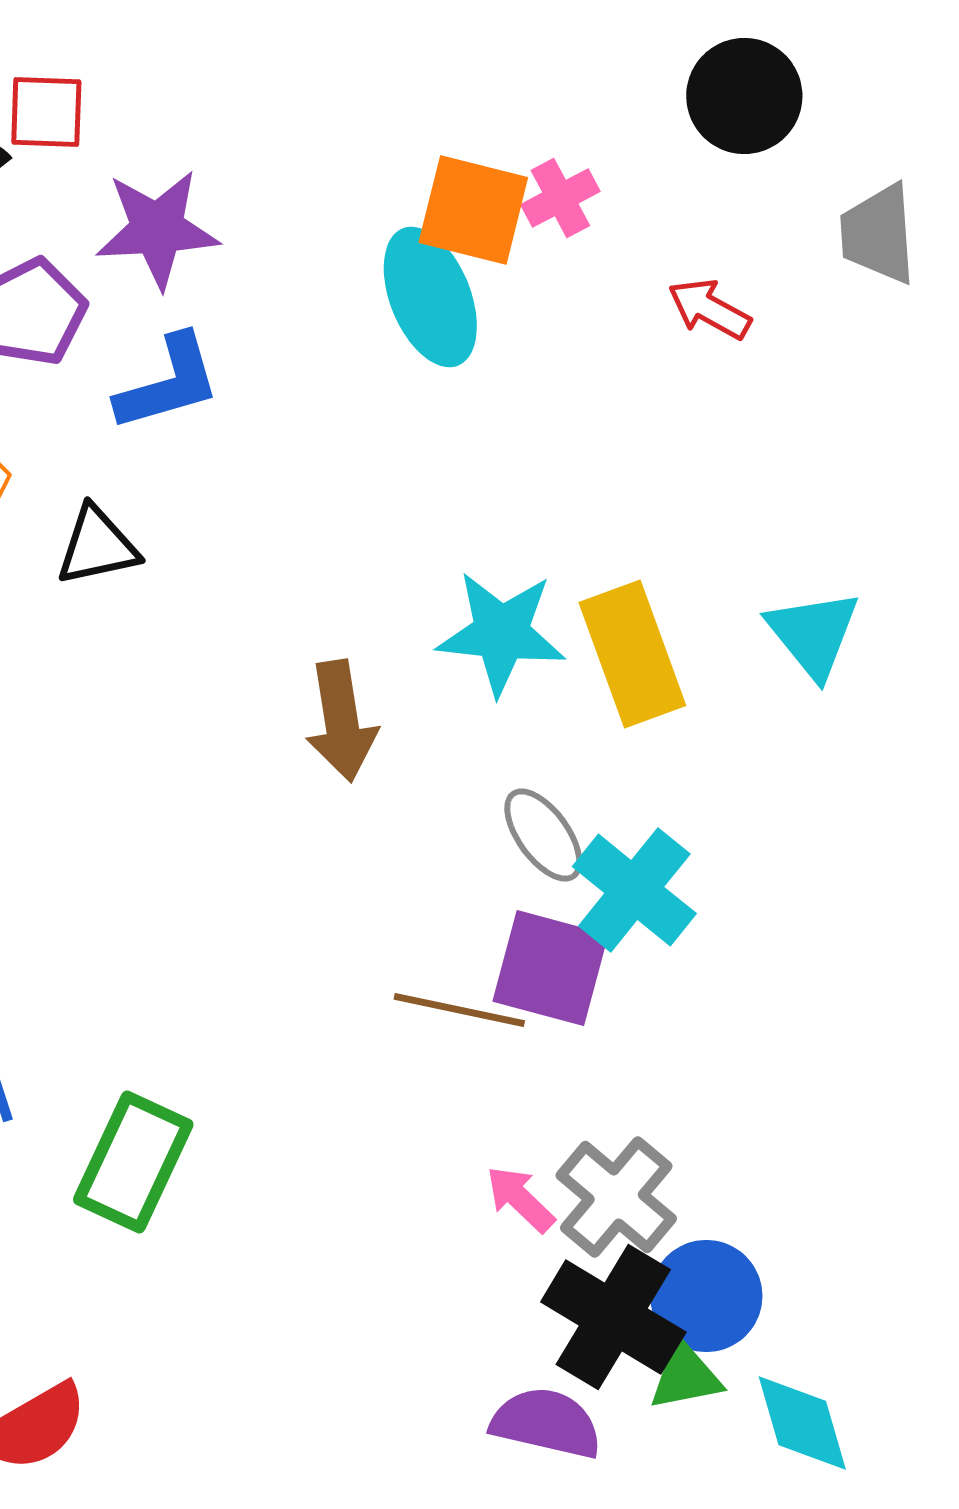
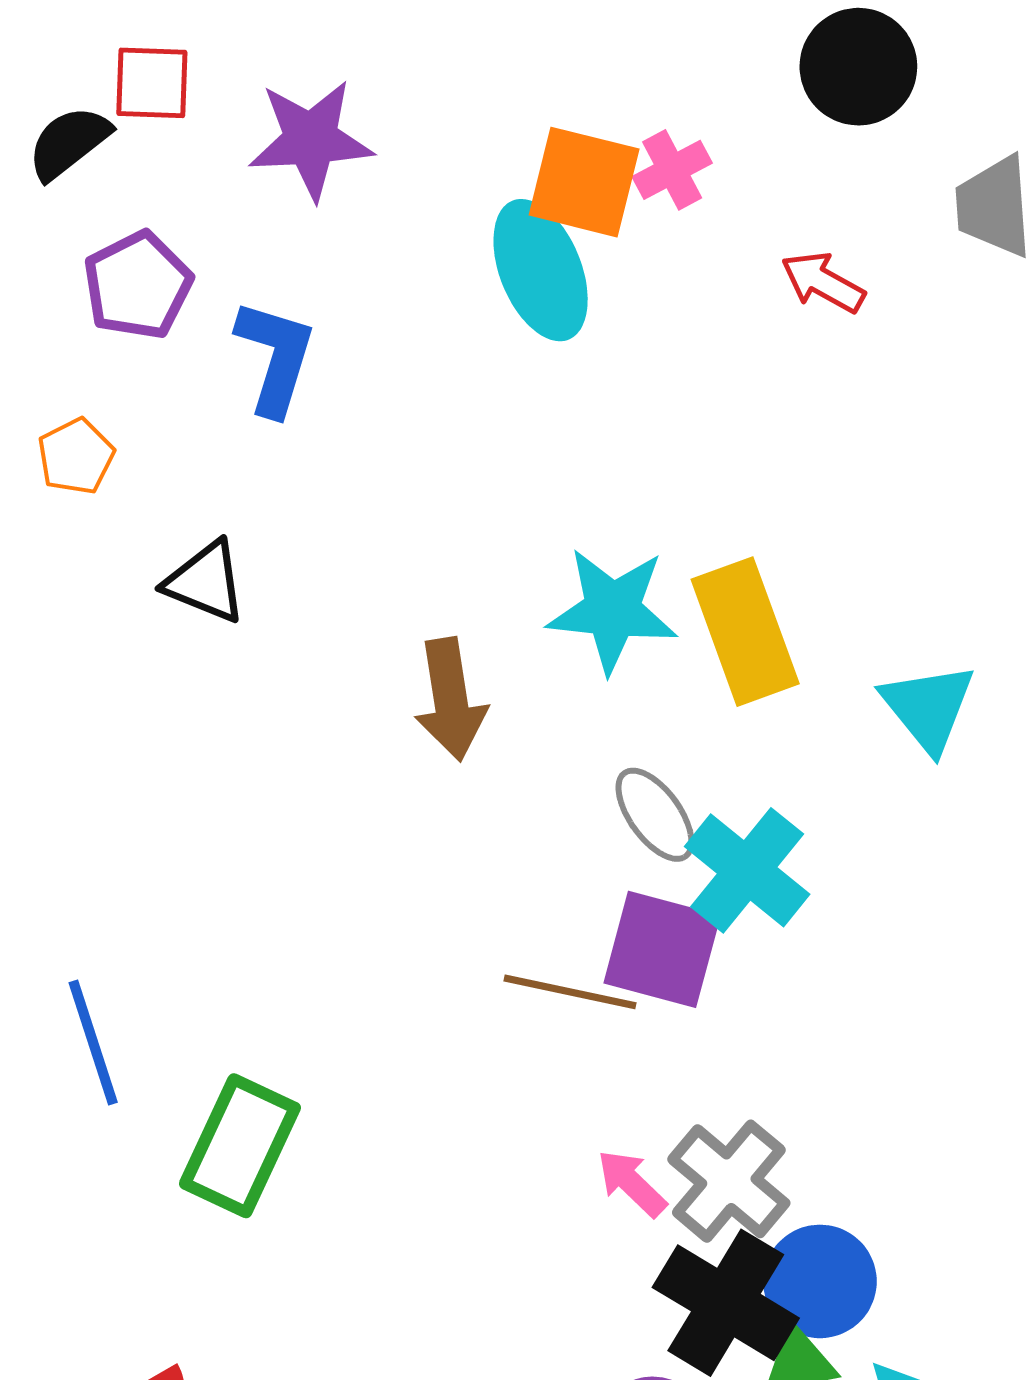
purple star: (157, 229) -> (311, 140), moved
blue L-shape: (168, 383) -> (275, 357), turned -57
black triangle: (97, 546) -> (205, 582), moved, turned 34
cyan triangle: (813, 634) -> (928, 707), moved

